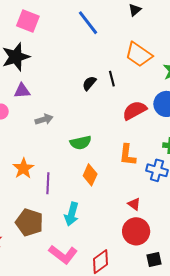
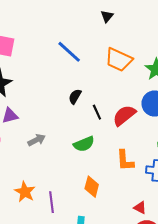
blue line: (88, 23) -> (69, 52), moved
black line: (112, 79) -> (97, 112), moved
green semicircle: (81, 143) -> (84, 144), moved

